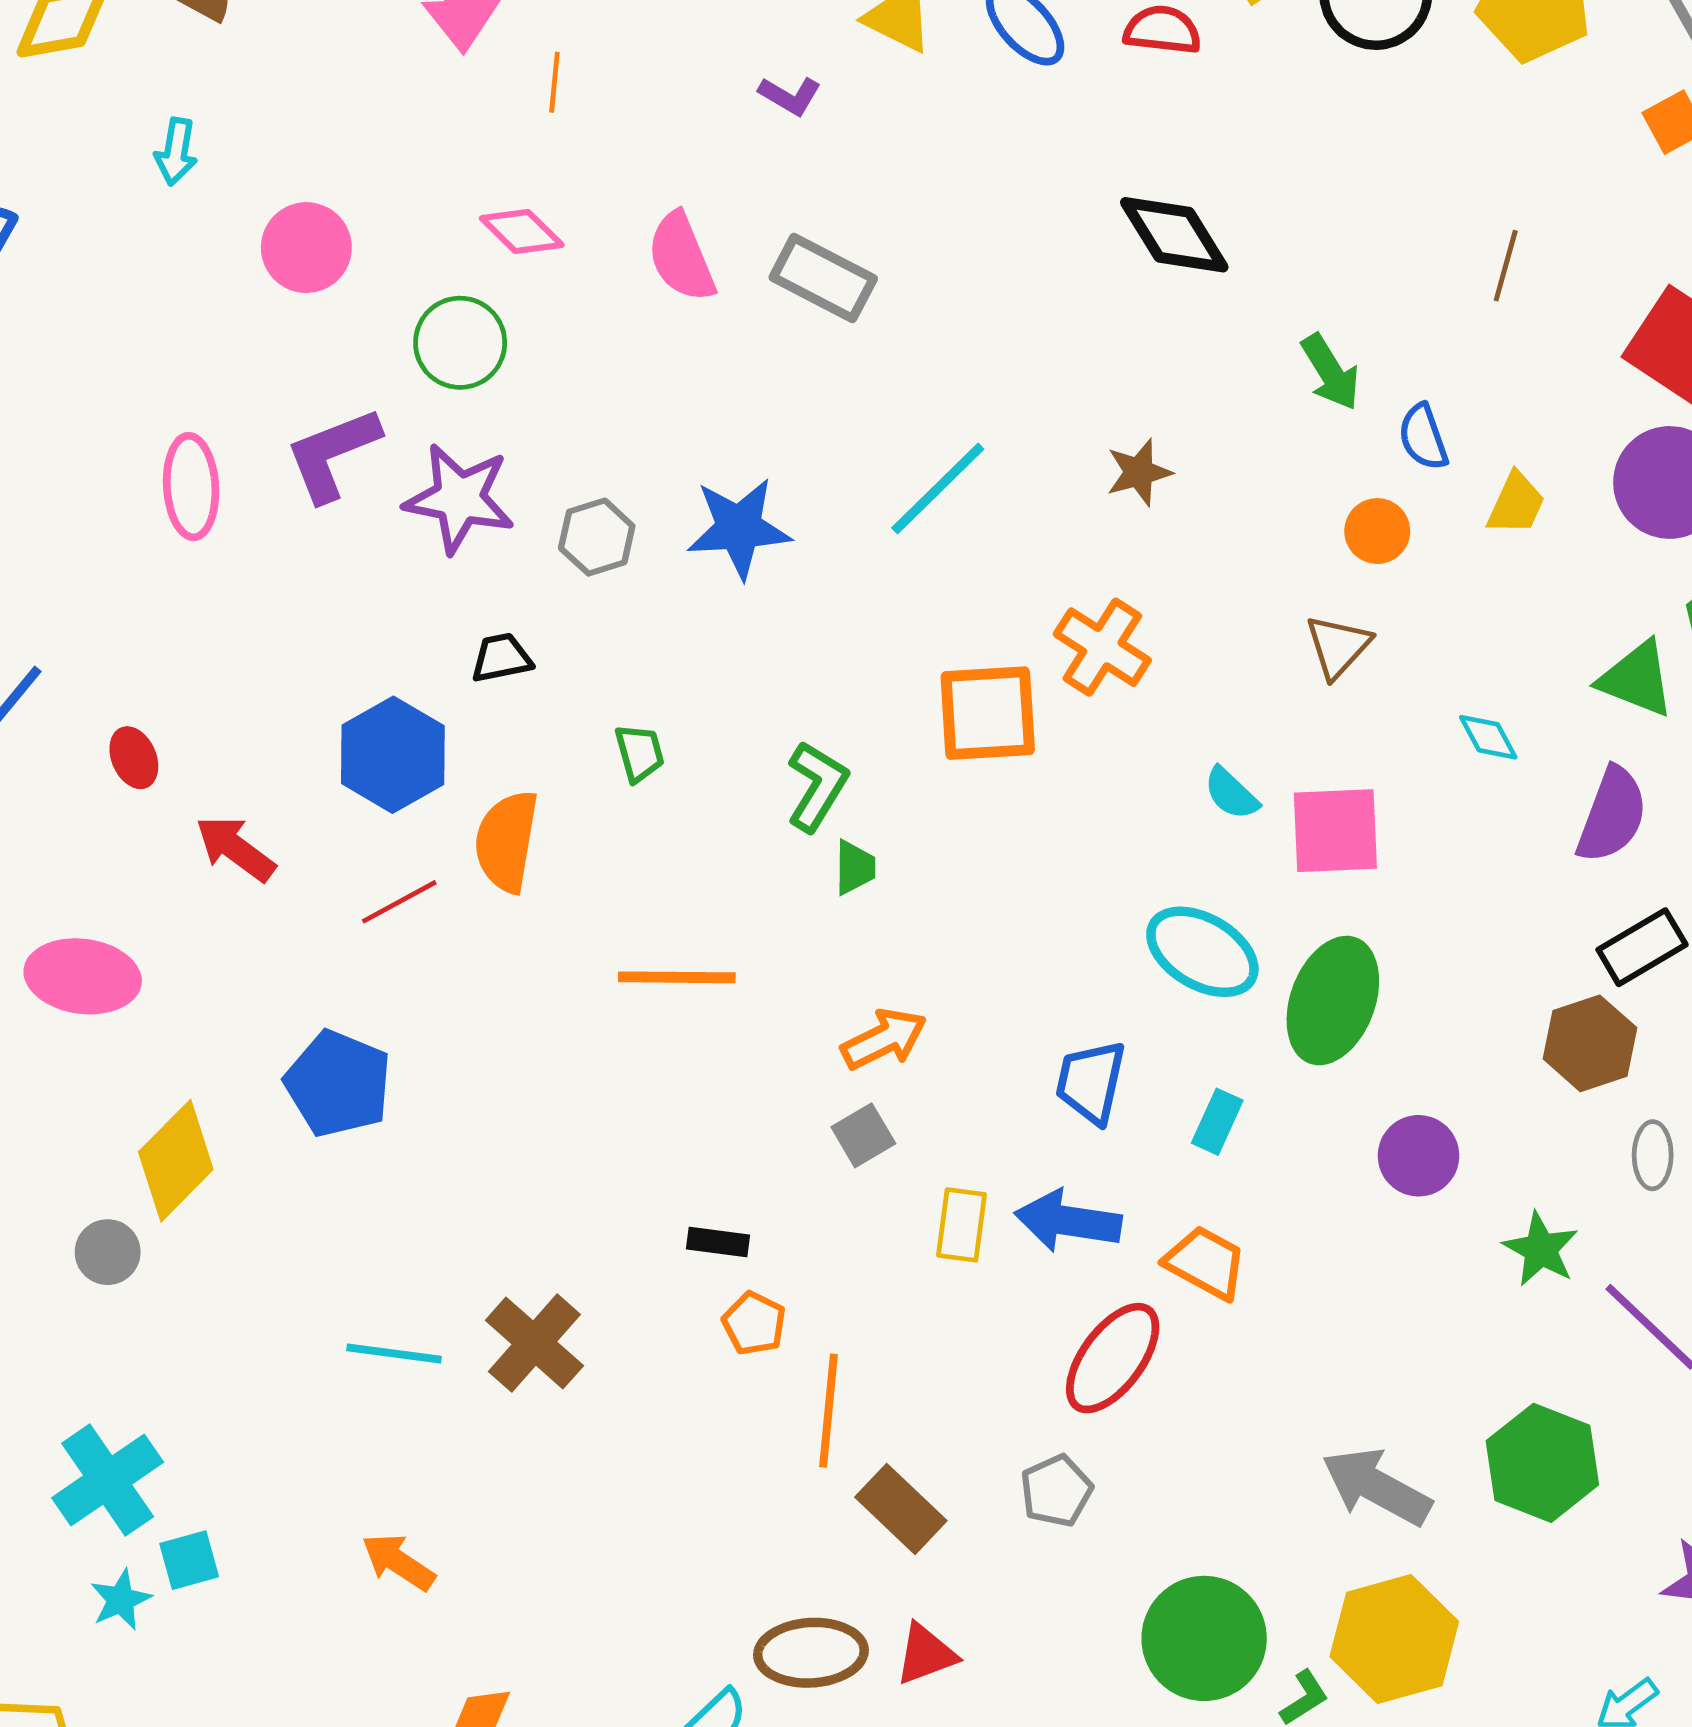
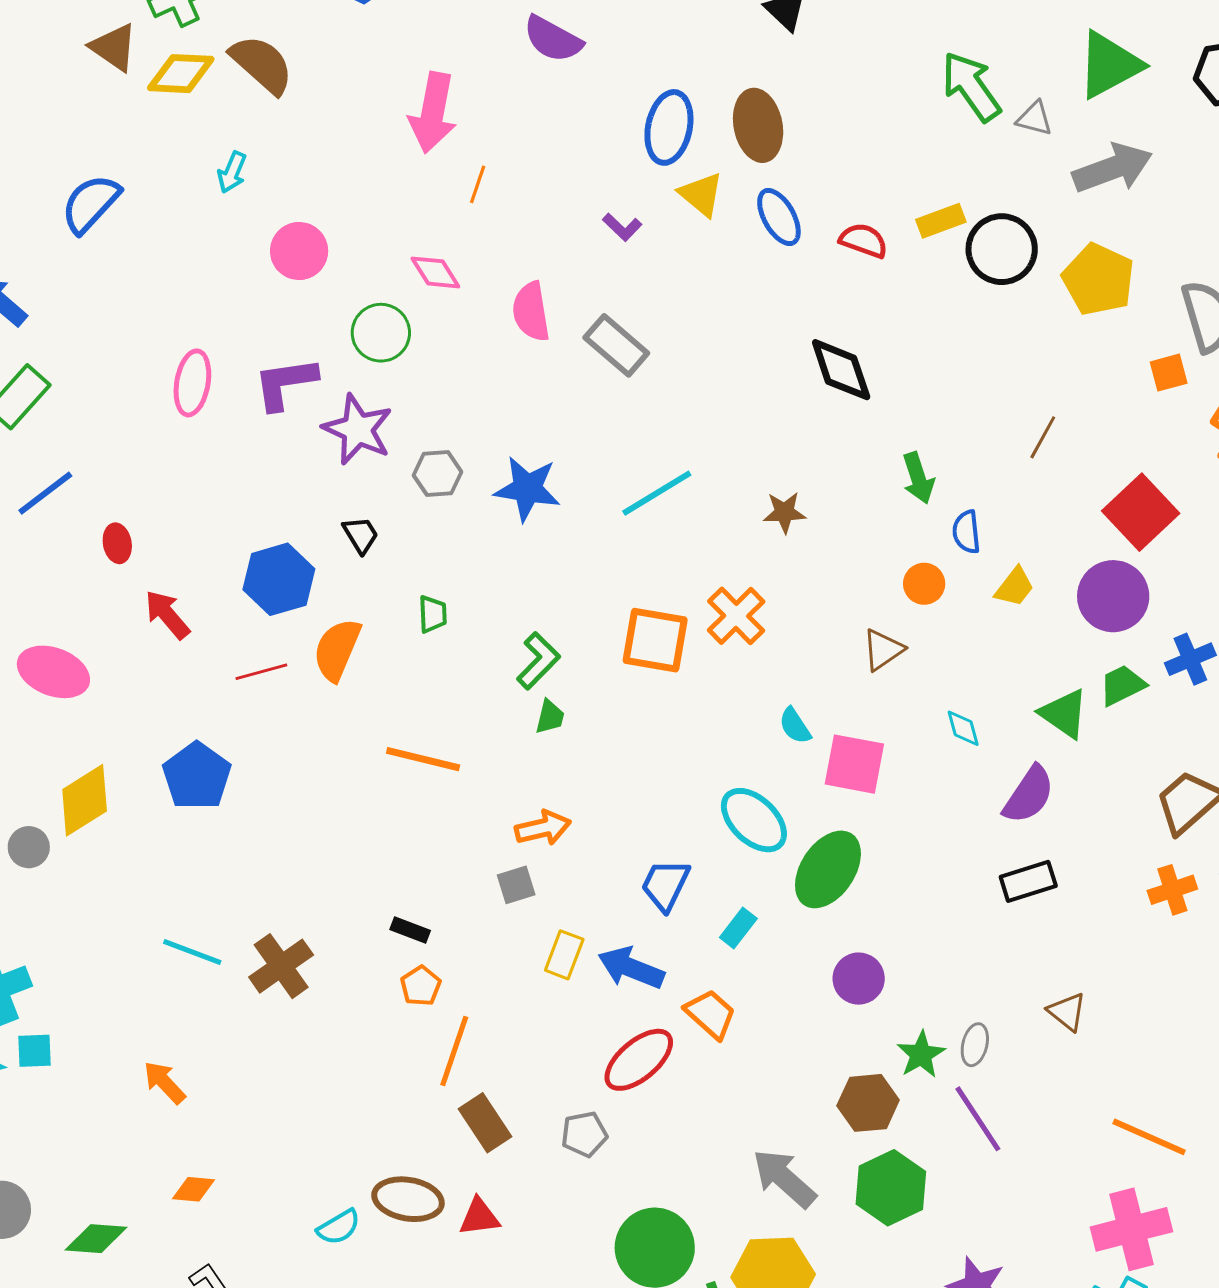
black trapezoid: (501, 658) -> (361, 535), turned 57
brown hexagon: (1590, 1043) -> (868, 1103), moved
gray ellipse: (1653, 1155) -> (975, 1045), moved

